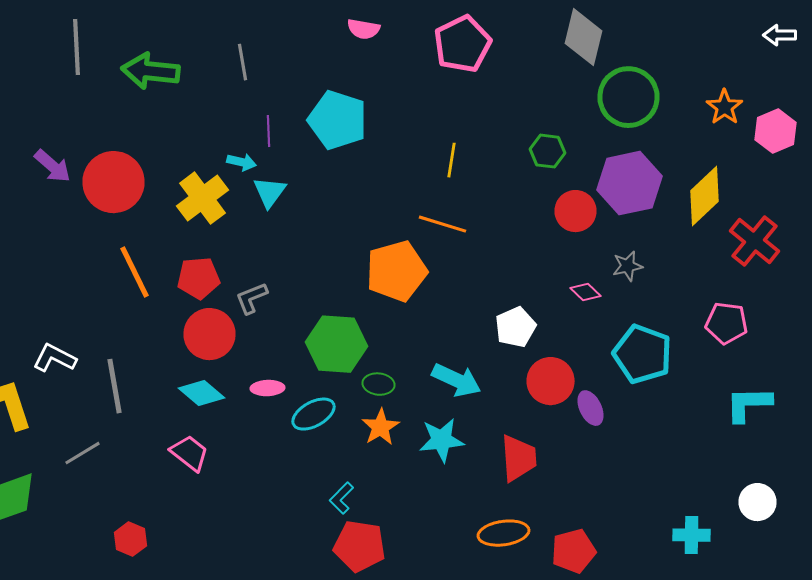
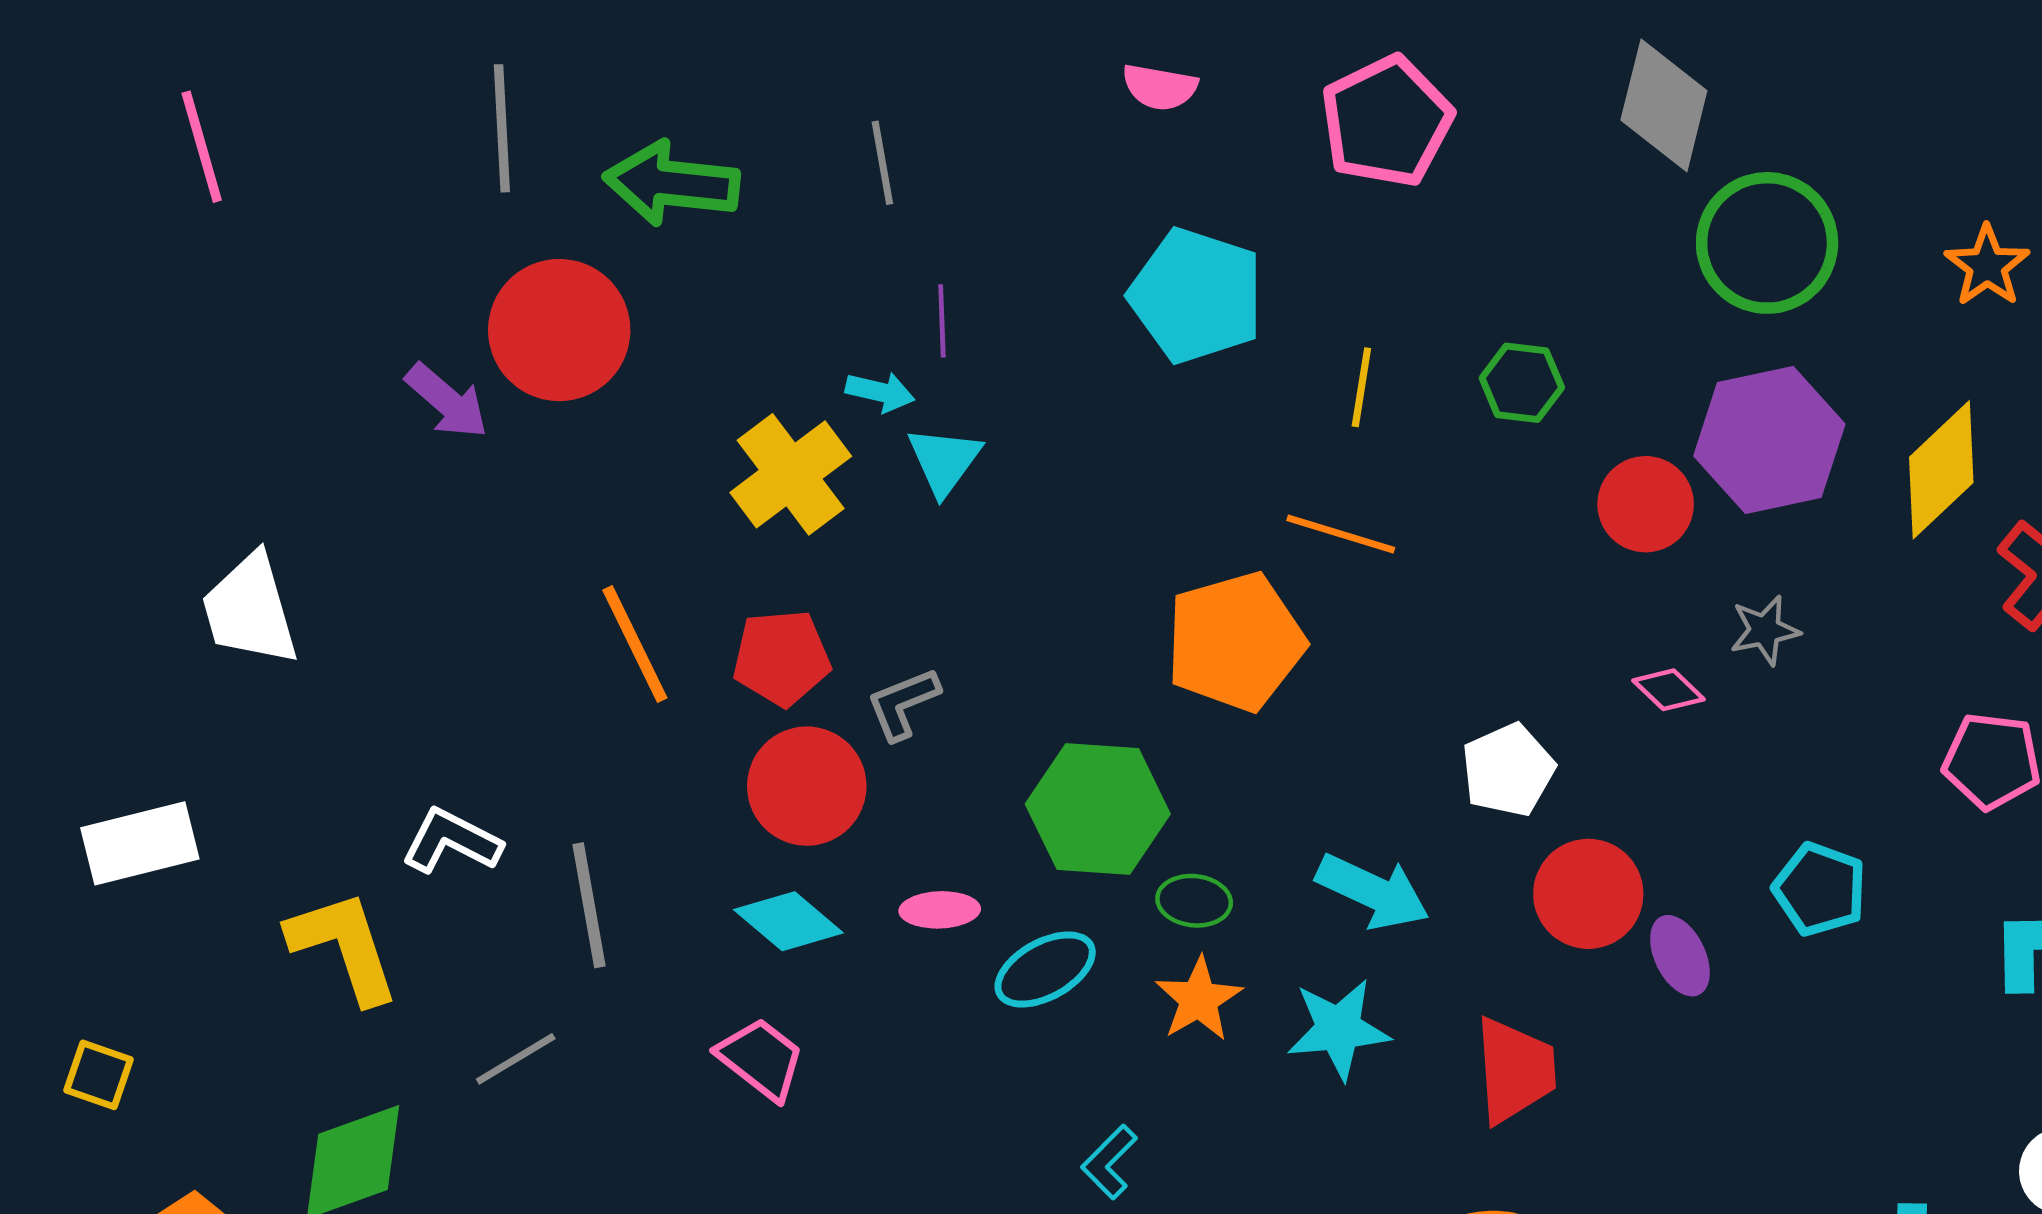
cyan pentagon: (338, 120) -> (1196, 296), moved
green hexagon: (548, 151) -> (1522, 383), moved
red circle: (114, 182) -> (559, 330), moved
cyan pentagon: (642, 354) -> (1820, 889), moved, size x0.7

